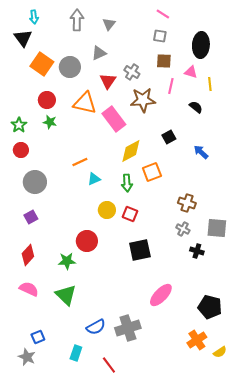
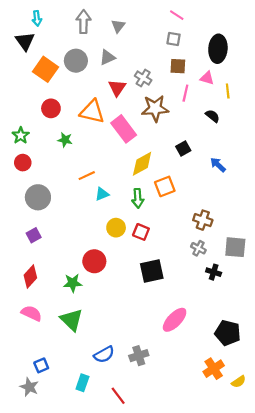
gray circle: (70, 67) -> (76, 61), moved
green star: (50, 122) -> (65, 140), moved
gray cross: (128, 328) -> (139, 356), size x0.7

